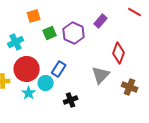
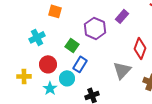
orange square: (34, 16) -> (55, 11), turned 32
green square: (50, 33) -> (72, 45), moved, turned -32
red circle: (27, 69) -> (48, 64), size x0.7

